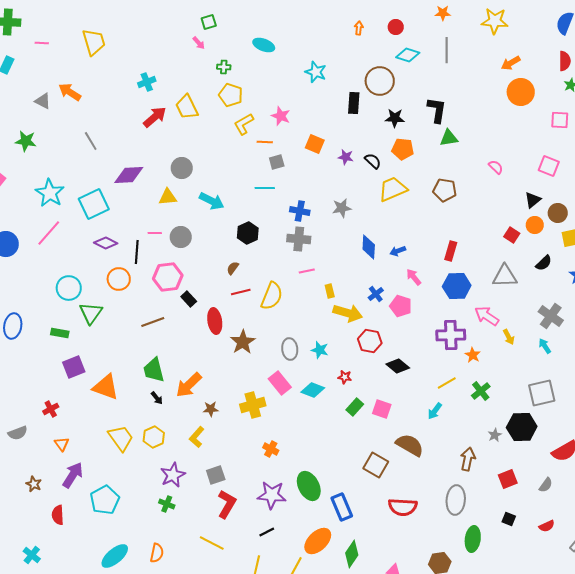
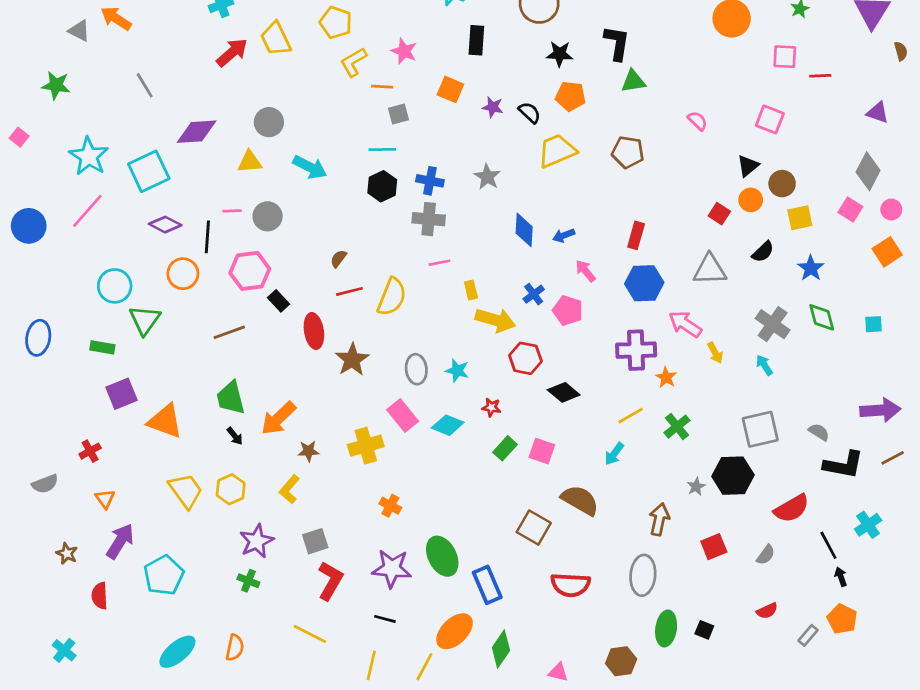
black rectangle: (354, 103) -> (476, 40), moved
gray star: (342, 208) -> (487, 177), turned -30
black hexagon: (248, 233) -> (382, 186), moved
black square: (509, 519) -> (704, 630), moved
black line: (267, 532) -> (385, 619), turned 42

